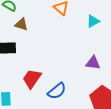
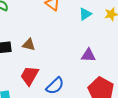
brown triangle: (21, 24) -> (29, 45), moved

